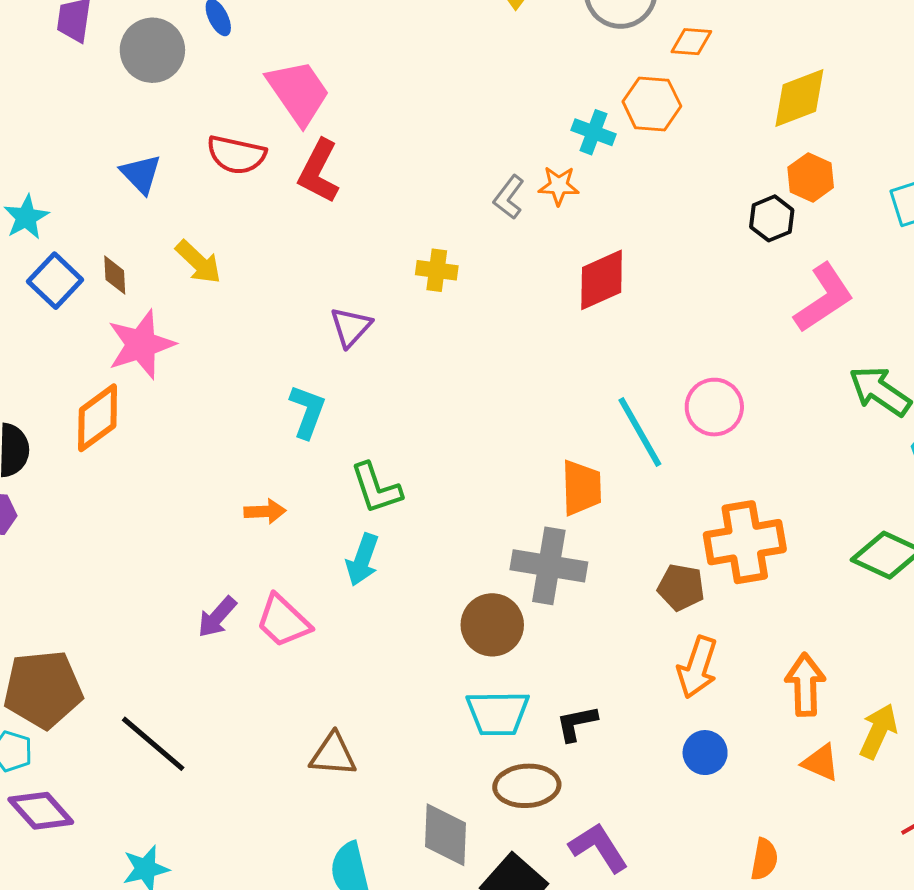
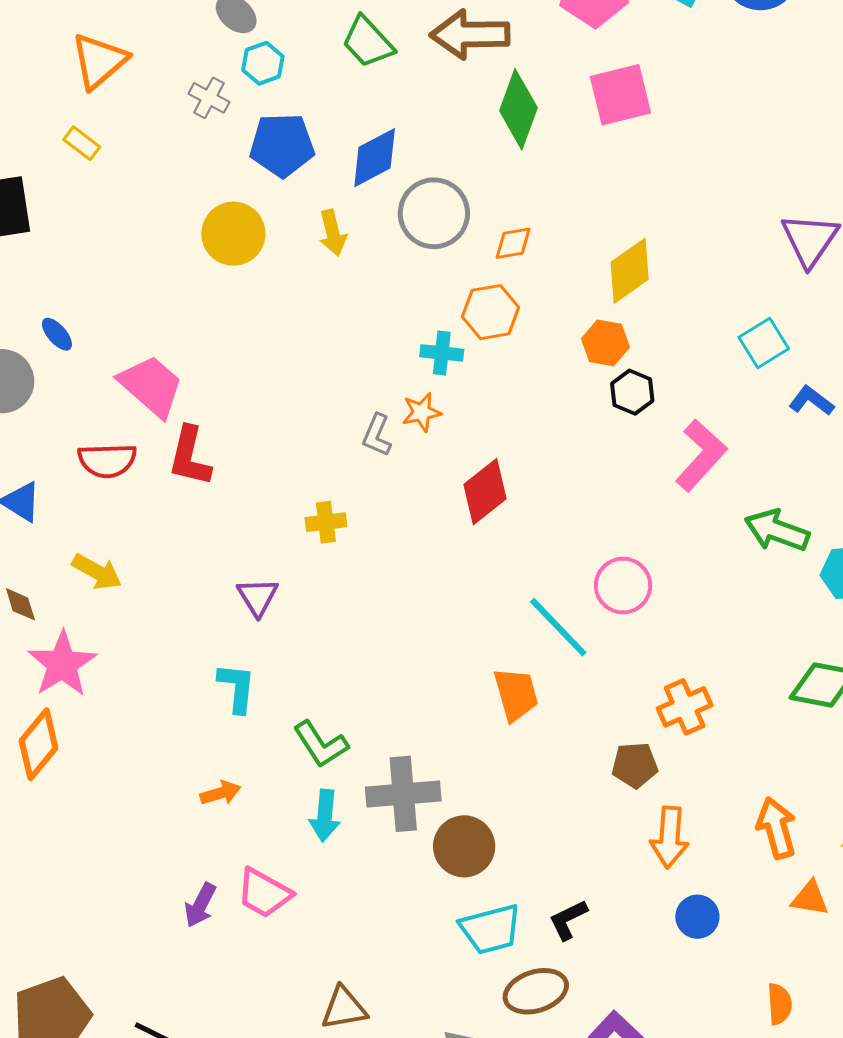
orange hexagon: (811, 177) -> (605, 343), moved
orange cross: (745, 542) -> (685, 707), size x0.7
gray cross: (549, 566) -> (403, 794), moved

